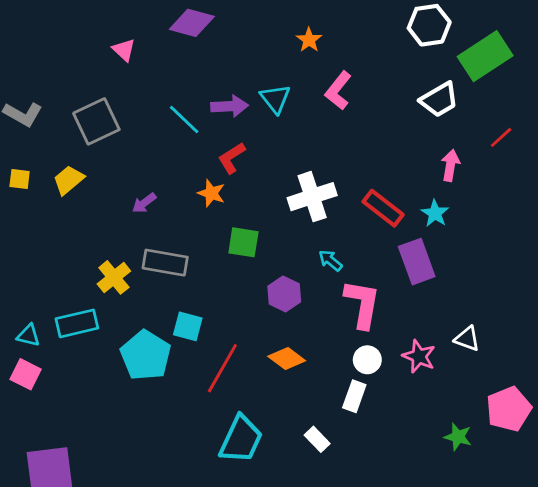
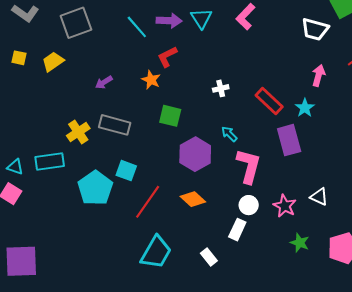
white trapezoid: (439, 100) -> (315, 29), turned 40
white cross: (312, 197) -> (221, 88), size x0.5
purple hexagon: (284, 294) -> (195, 154), size x1.4
green star: (458, 437) -> (300, 243), moved

